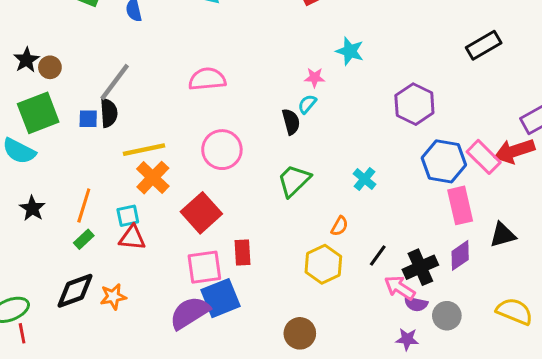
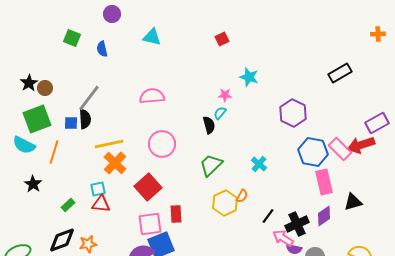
orange line: (84, 205) -> (54, 152), moved
yellow hexagon: (323, 264) -> (225, 203), moved

